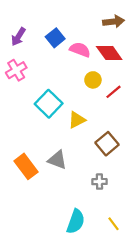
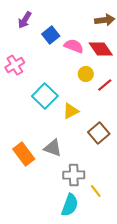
purple arrow: (18, 37) -> (25, 20), moved
gray cross: (99, 182) -> (74, 175), moved, size x1.5
yellow line: (114, 224) -> (96, 191), moved

